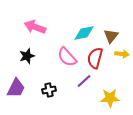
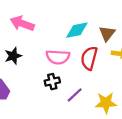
pink semicircle: (67, 57) -> (58, 57), turned -45
purple line: (84, 81) -> (75, 95), moved
black cross: (49, 90) -> (52, 82), moved

